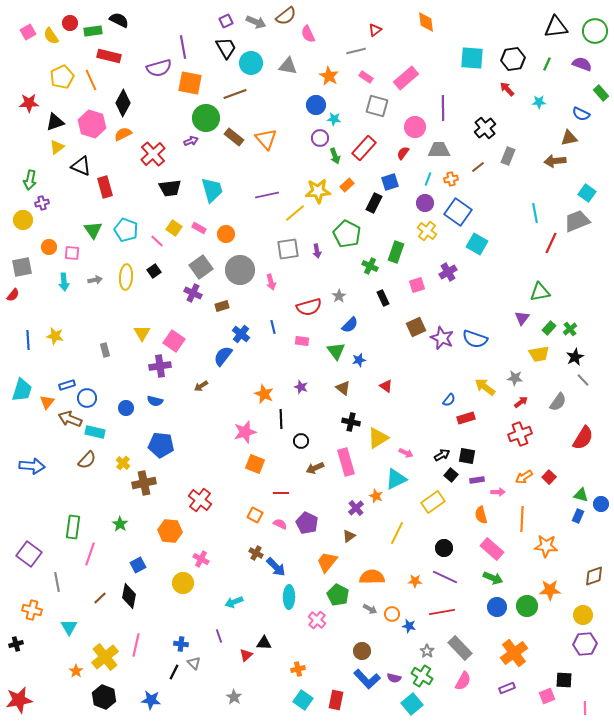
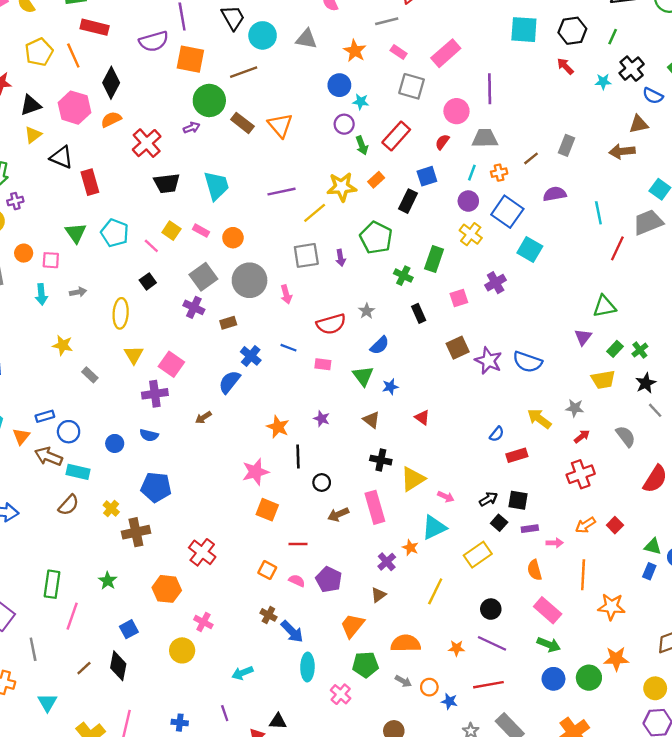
purple semicircle: (582, 64) -> (555, 194), moved, turned -30
black cross: (485, 128) -> (632, 69), moved
yellow ellipse: (126, 277) -> (121, 313), moved
blue line: (273, 327) -> (289, 348), turned -56
yellow star: (55, 336) -> (63, 345), moved
gray rectangle: (105, 350) -> (90, 375), turned -32
gray semicircle: (558, 402) -> (626, 436), turned -72
green pentagon: (338, 595) -> (365, 665), turned -30

